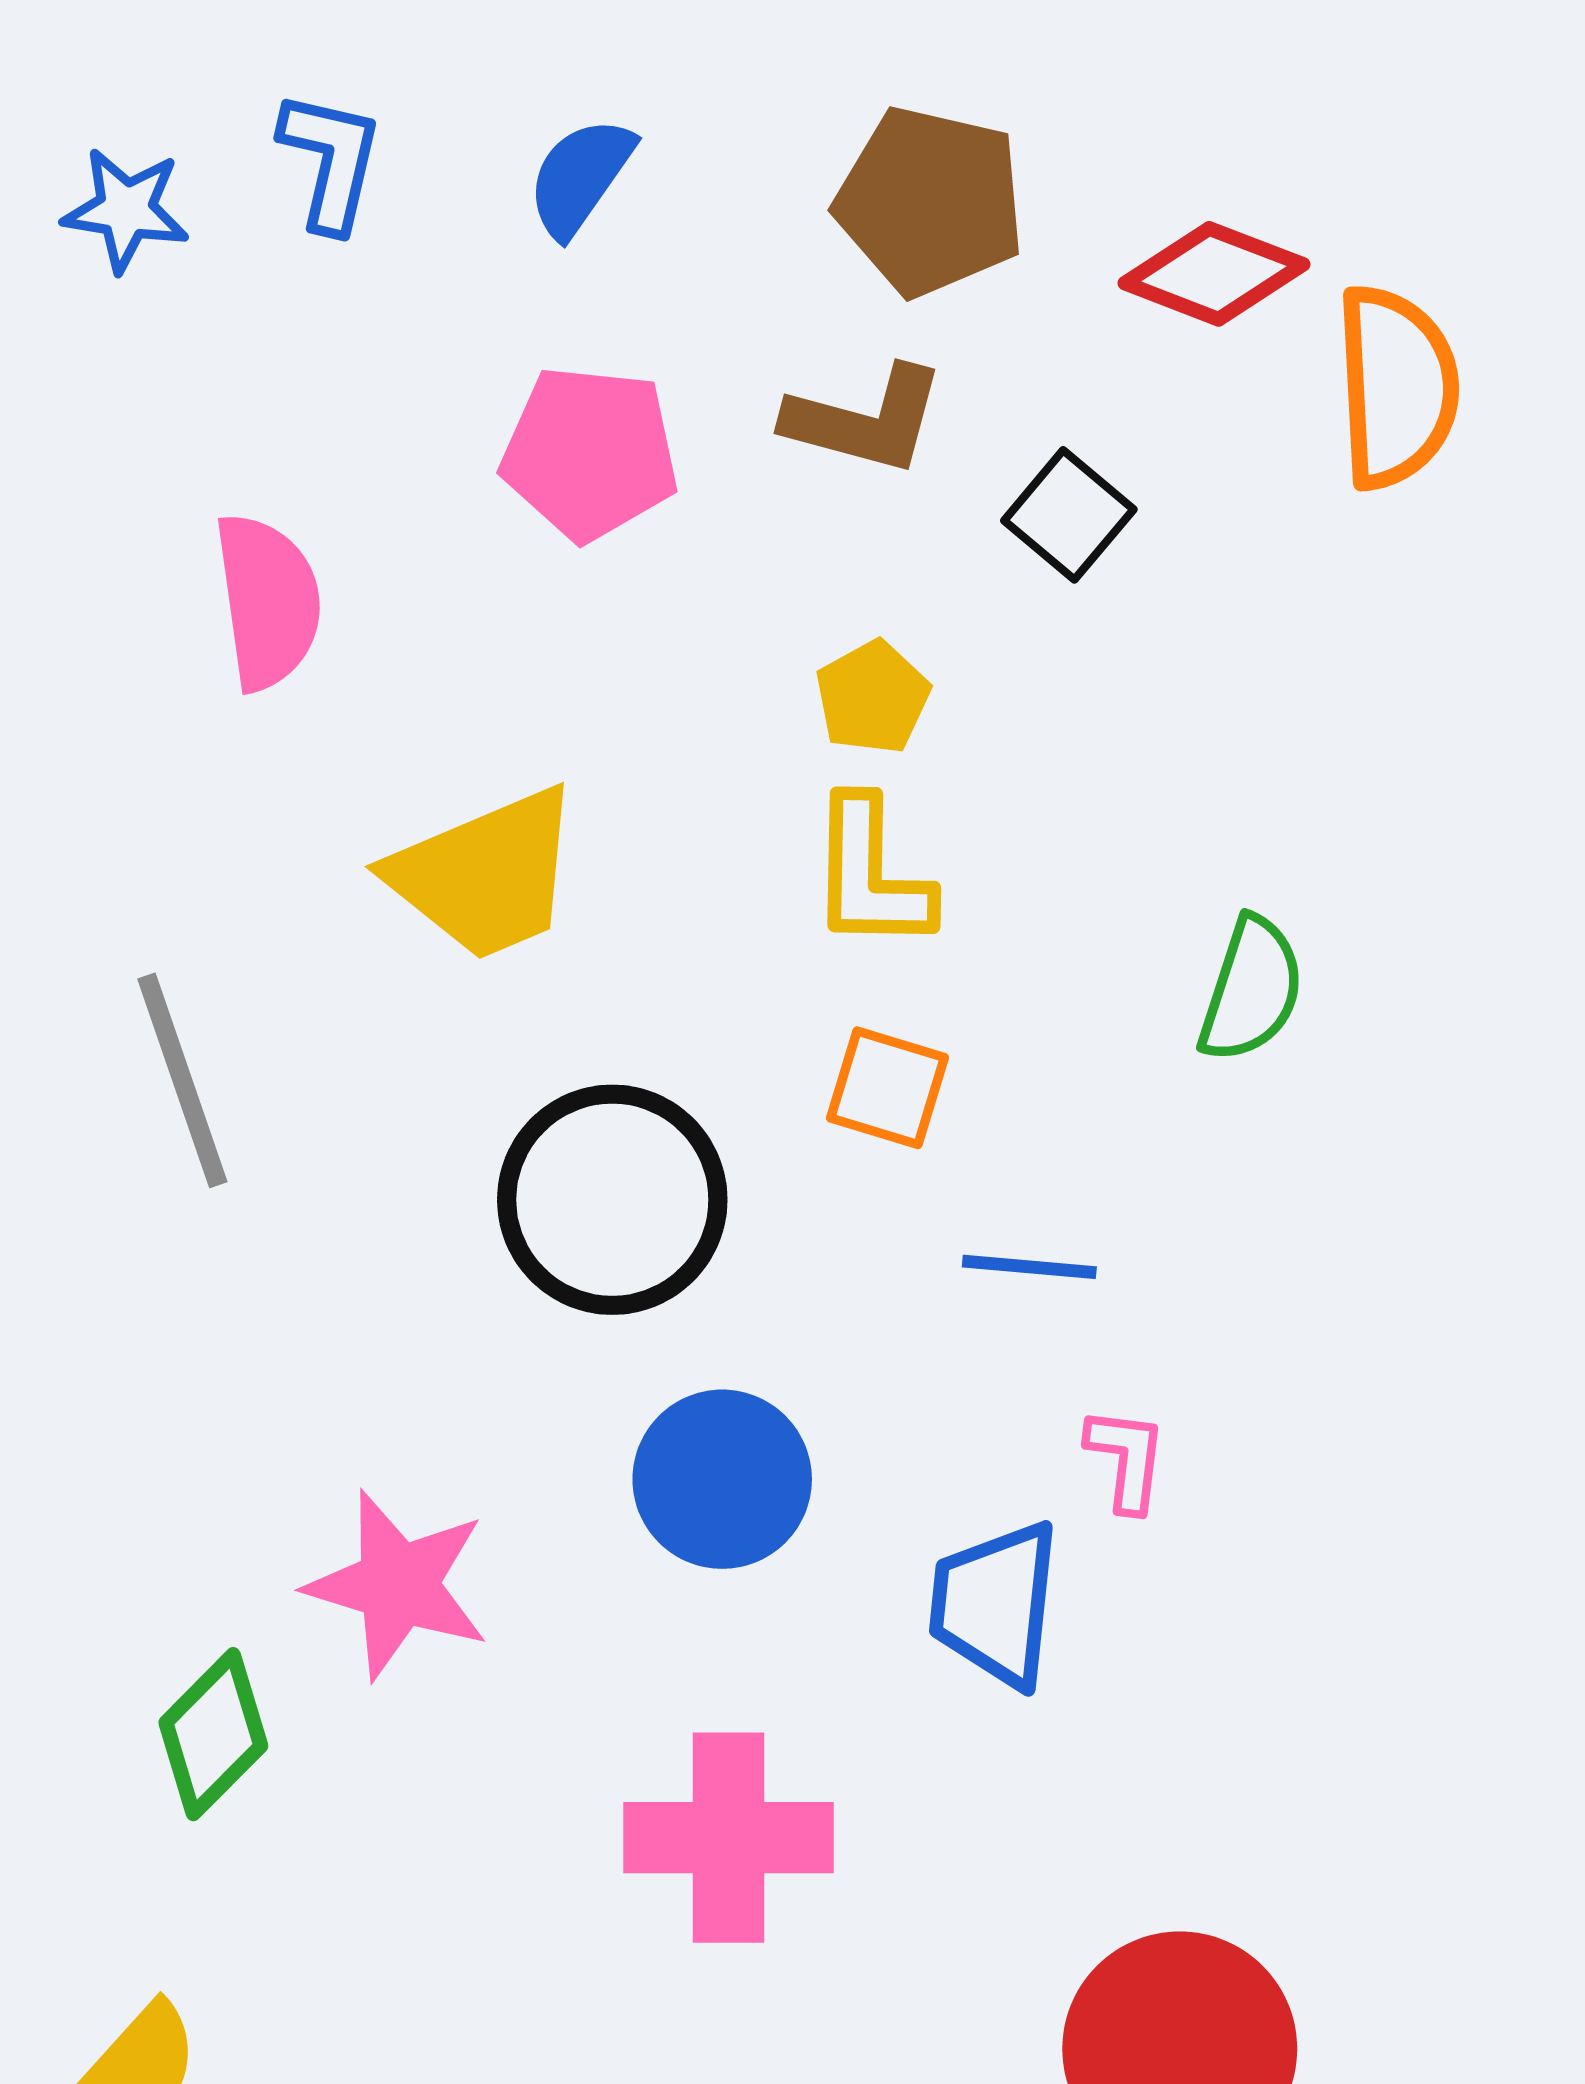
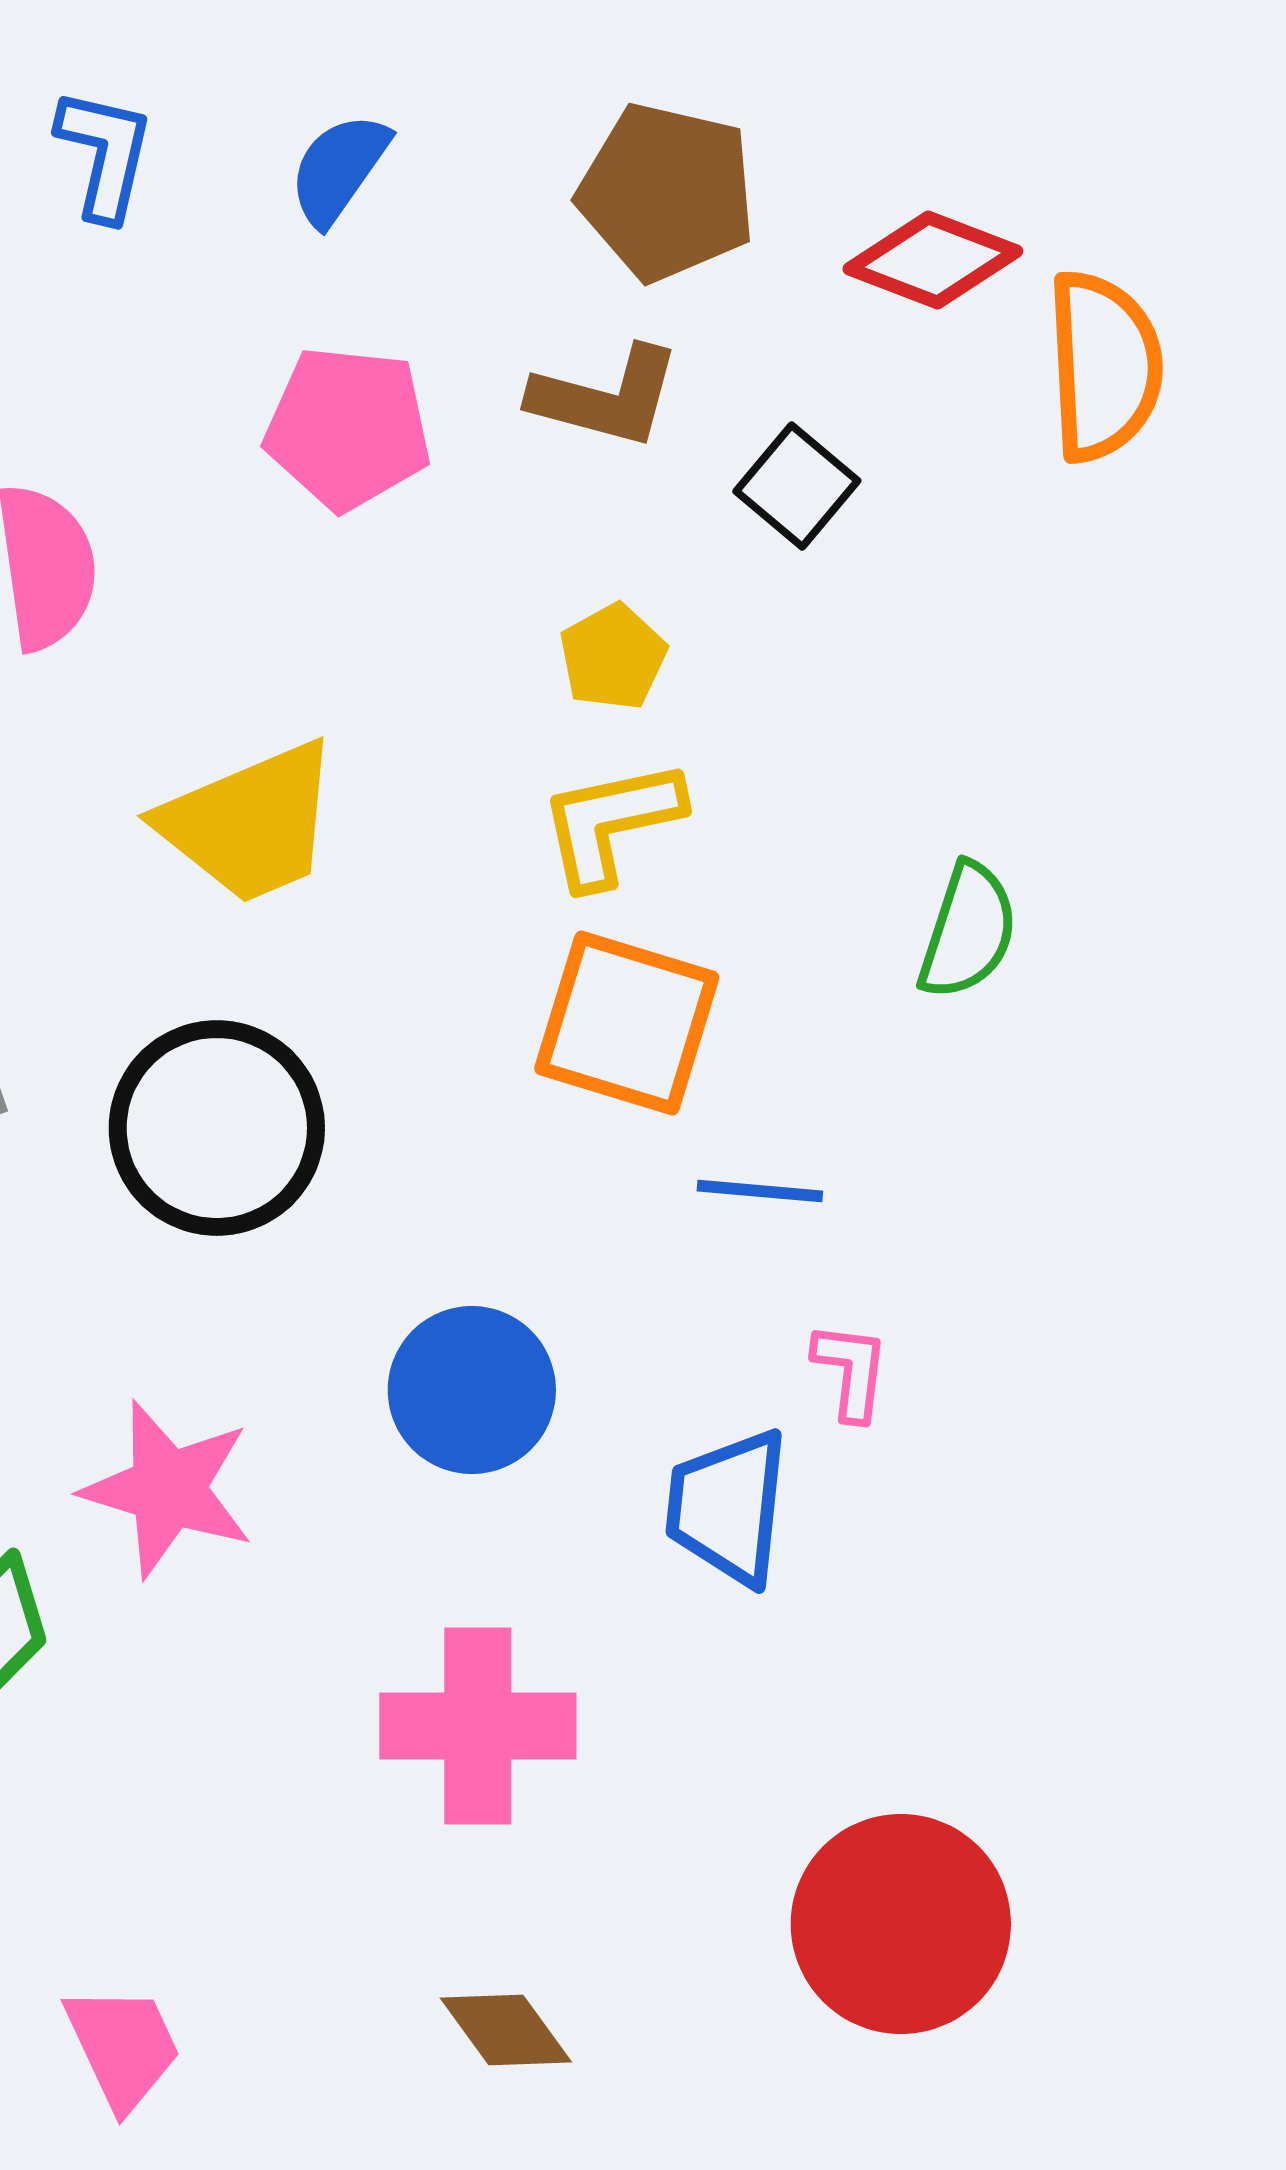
yellow L-shape: (870, 874) -> (611, 823), turned 77
orange square: (887, 1088) -> (627, 1023), size x1.6
black circle: (612, 1200) -> (217, 1128), moved

